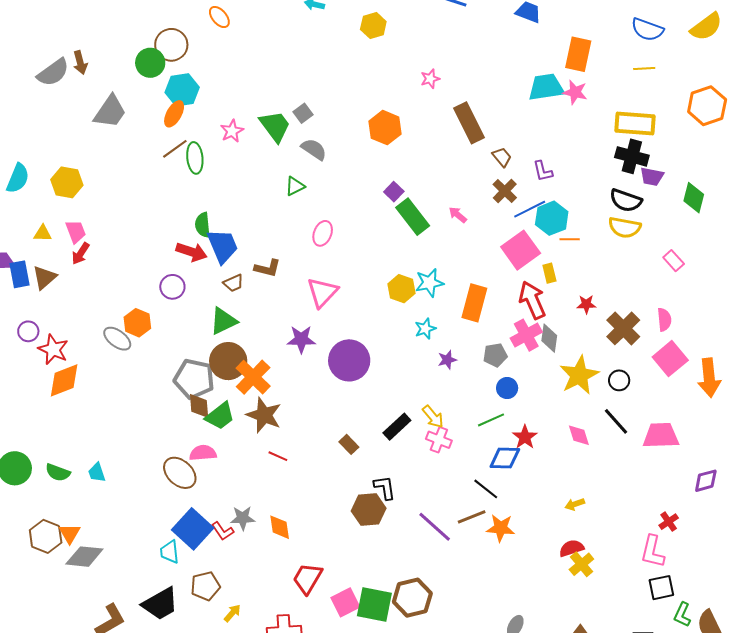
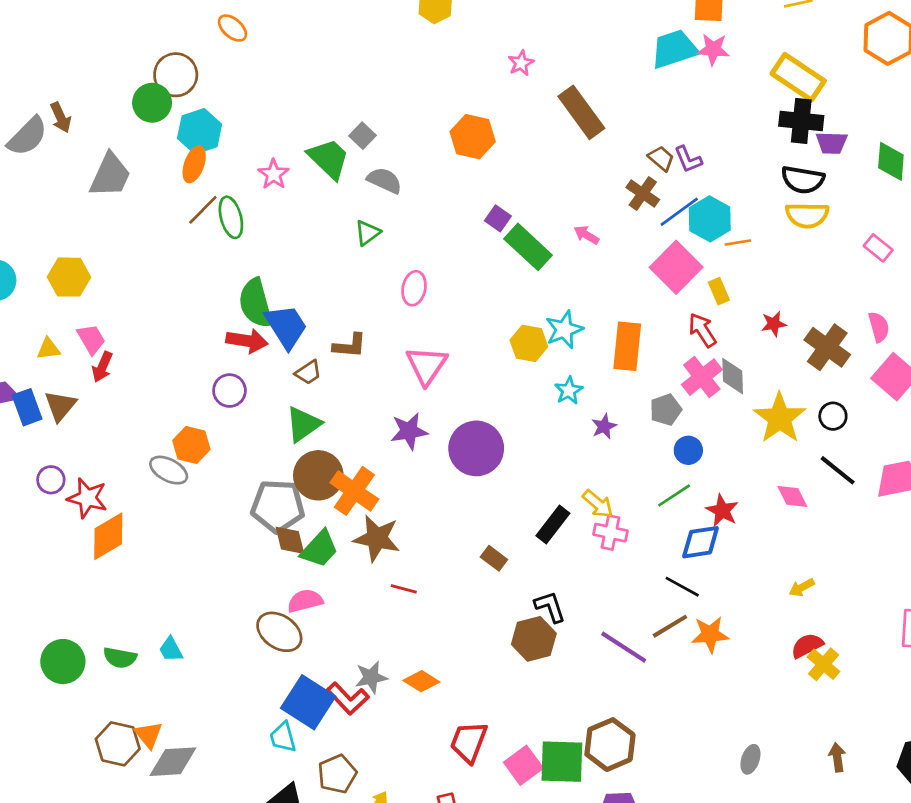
yellow rectangle: (635, 123) -> (798, 77), turned 39
brown trapezoid: (502, 157) -> (661, 158), moved
green semicircle: (203, 225) -> (256, 303), size x1.5
red arrow: (532, 300) -> (702, 330), size x0.7
orange diamond: (280, 527) -> (421, 681), turned -40
red L-shape: (223, 531) -> (348, 699), size x1.4

